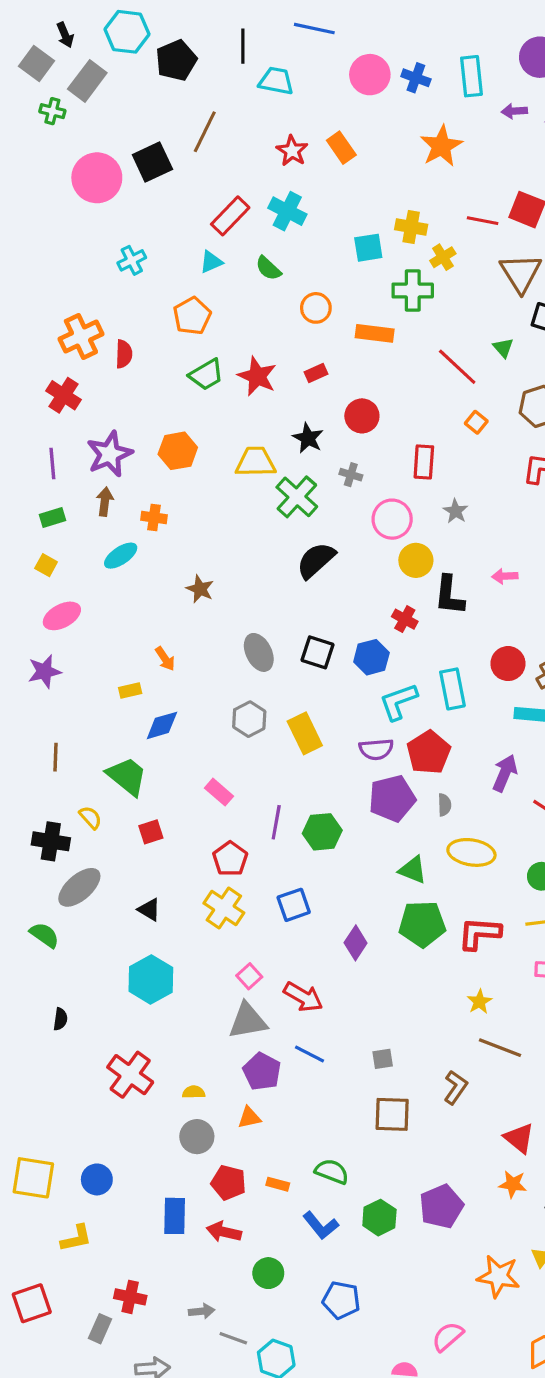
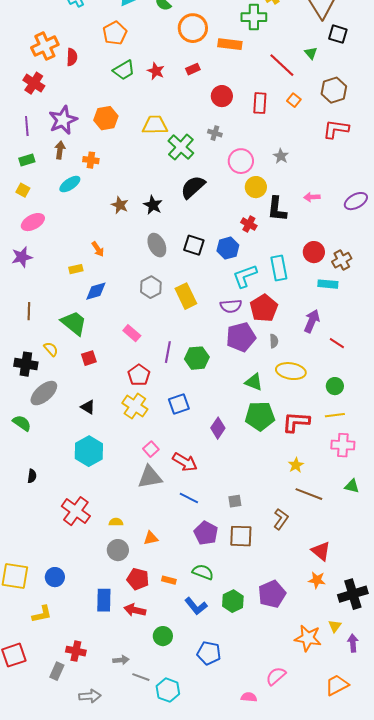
orange circle: (316, 308) -> (193, 28), size x1.5
red star: (257, 376) -> (156, 71), size x0.7
black star: (308, 438) -> (153, 205), moved
red rectangle: (424, 462) -> (260, 103), moved
purple pentagon: (262, 1071) -> (206, 533), moved

